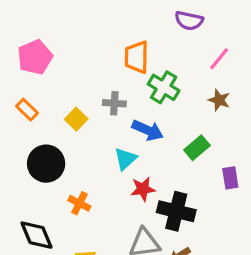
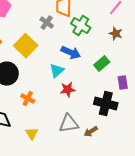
gray cross: (114, 103) -> (47, 23), moved, turned 32
yellow square: (76, 119) -> (26, 46), size x1.6
black cross: (176, 211) -> (106, 104), moved

